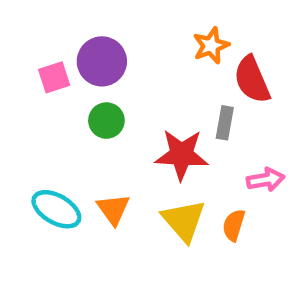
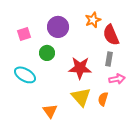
purple circle: (102, 61) -> (58, 27), moved
gray rectangle: (225, 123) -> (109, 59), moved
cyan ellipse: (56, 209) -> (25, 75), moved
orange triangle: (113, 209) -> (50, 111), moved

